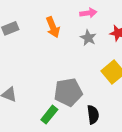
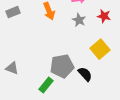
black semicircle: (93, 115) -> (85, 74), moved, turned -35

